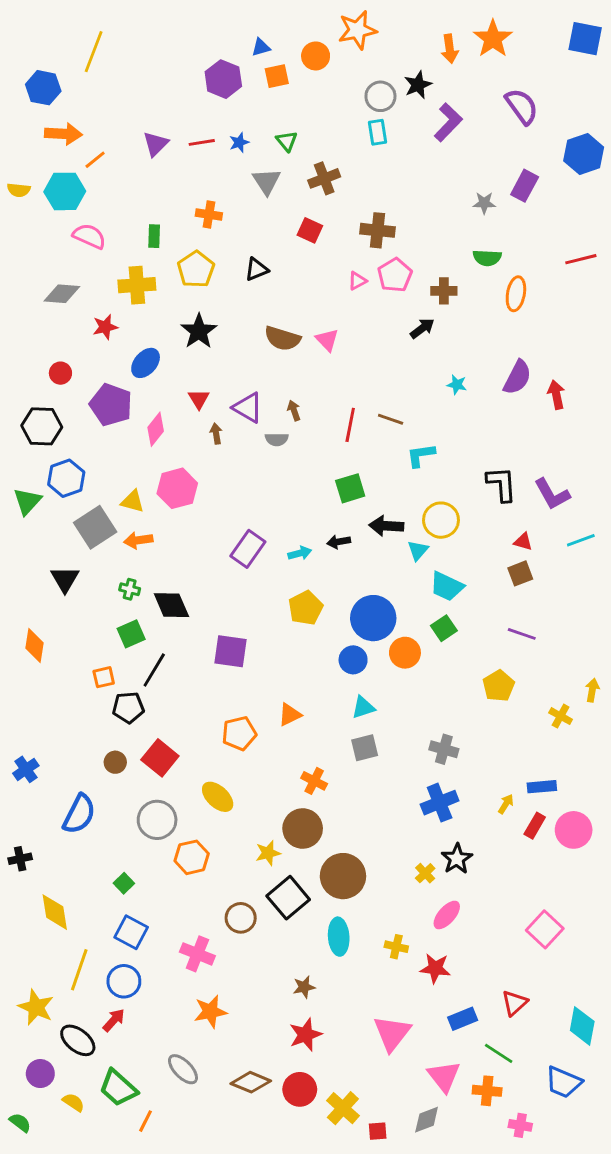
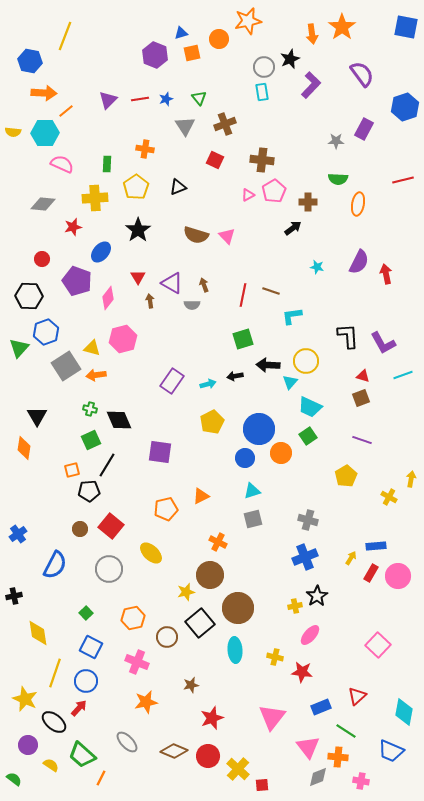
black triangle: (65, 579) -> (37, 416), moved
orange hexagon: (192, 857) -> (133, 618), moved
yellow cross: (425, 873) -> (295, 606), turned 32
brown star: (304, 987) -> (191, 685), moved
gray diamond: (427, 1120) -> (318, 777), moved

